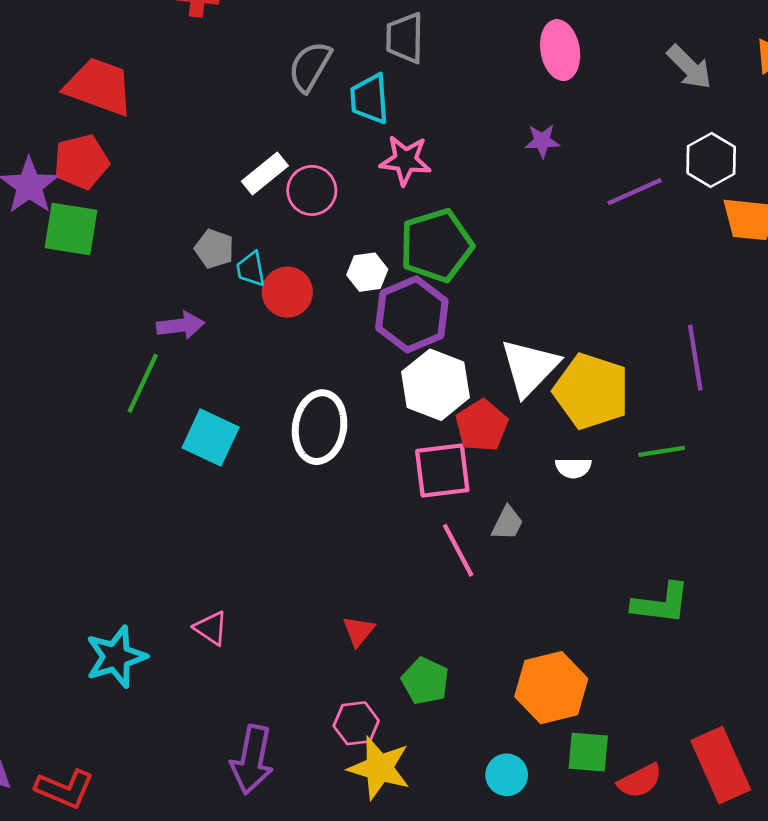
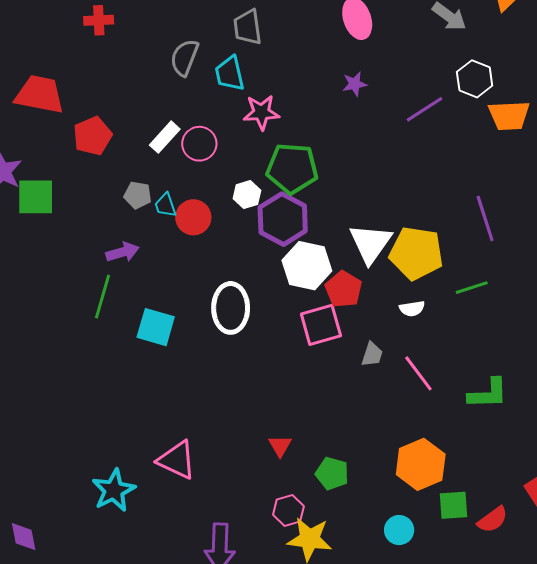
red pentagon: (81, 162) -> (93, 136), moved
green pentagon: (436, 245) -> (292, 168), turned 30
pink line: (458, 550) -> (418, 373), moved
pink triangle: (211, 628) -> (177, 460), size x1.6

